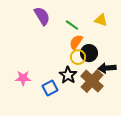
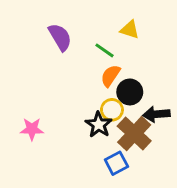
yellow triangle: (101, 20) -> (130, 30), moved
yellow circle: (78, 57) -> (112, 110), moved
blue square: (50, 88) -> (116, 163), moved

